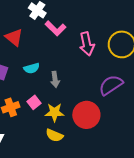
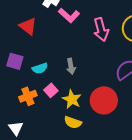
cyan semicircle: (32, 68) -> (40, 68), moved
yellow star: (55, 112) -> (72, 99), turned 30

